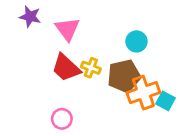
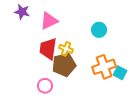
pink triangle: (67, 29) -> (49, 21), turned 42
red trapezoid: (66, 68) -> (48, 49), turned 55
brown pentagon: (124, 76) -> (64, 65), moved

